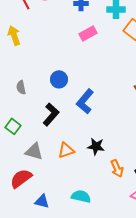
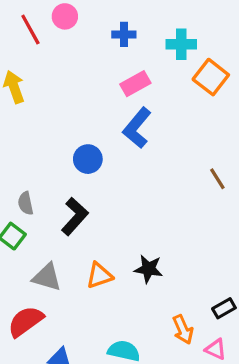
gray semicircle: (21, 87) -> (26, 203), moved
blue L-shape: (85, 101) -> (137, 128), moved
orange arrow: (117, 168) -> (183, 330), moved

